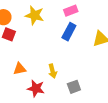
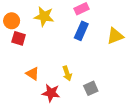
orange triangle: (20, 69) -> (32, 74), turned 48

